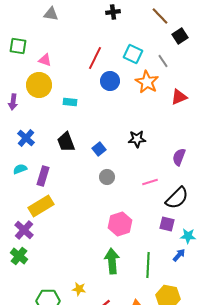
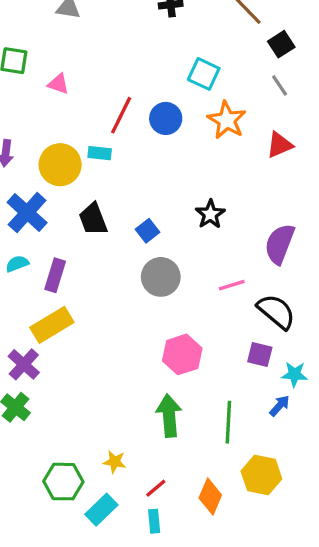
red line: (95, 58) -> (121, 115), moved
gray line: (163, 61) -> (280, 85), moved
yellow circle: (39, 85) -> (60, 165), moved
blue cross: (26, 138) -> (27, 213), size x1.4
black star: (137, 139) -> (210, 214), turned -30
purple semicircle: (179, 157) -> (280, 244), size x1.4
gray circle: (107, 177) -> (161, 277), size x1.5
black semicircle: (177, 198) -> (276, 312), turned -95

